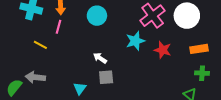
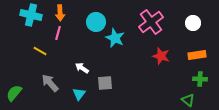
white circle: (187, 16) -> (193, 23), moved, size x0.6
cyan star: (135, 41) -> (115, 38), moved, turned -30
white arrow: (100, 58) -> (82, 68), moved
gray arrow: (35, 77) -> (50, 83), moved, turned 42

